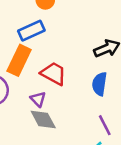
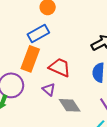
gray diamond: (43, 120) -> (70, 105), moved

